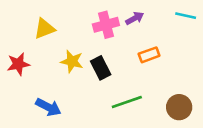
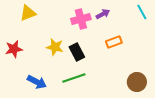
cyan line: (186, 16) -> (142, 12), turned 49
yellow triangle: (44, 29) -> (28, 13), moved
green line: (127, 102) -> (74, 78), moved

